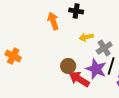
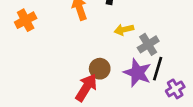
orange cross: (13, 56) -> (26, 20), moved, turned 35
red arrow: (79, 79) -> (86, 88), moved, turned 90

